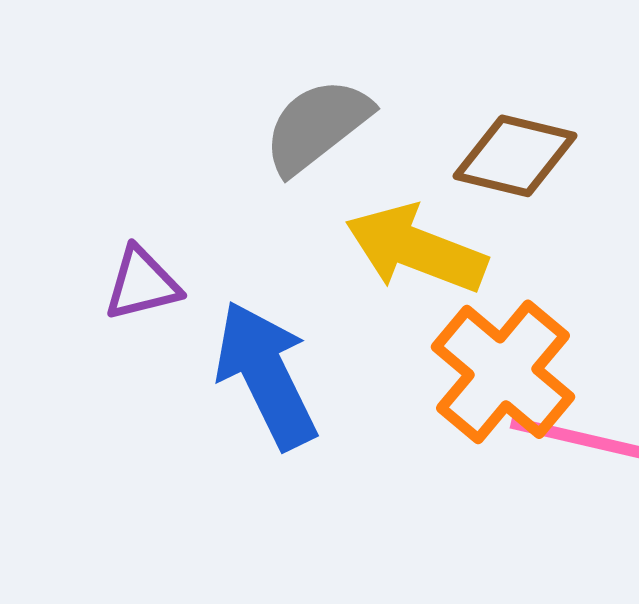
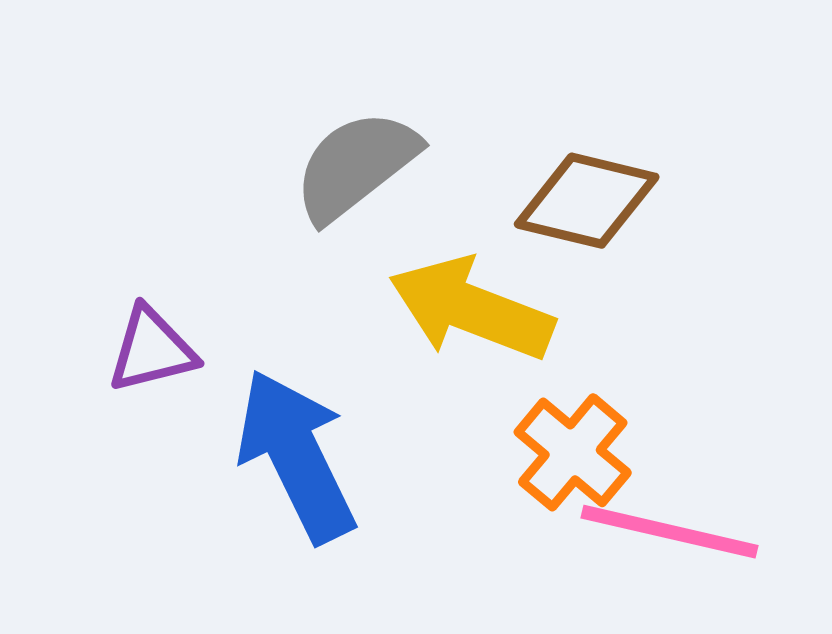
orange cross: (503, 372) -> (573, 452), size x0.7

